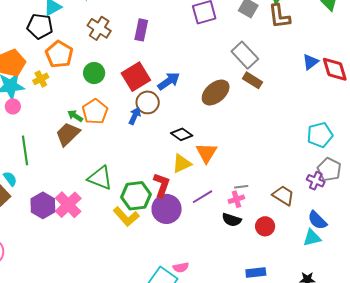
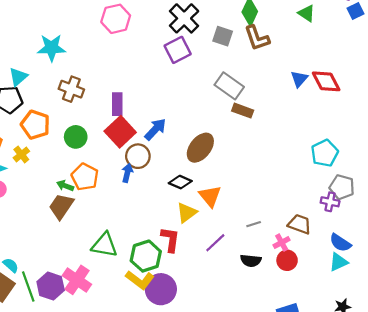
purple rectangle: (141, 30) -> (117, 104), moved
brown ellipse: (216, 92) -> (200, 148), moved
green line: (25, 150) -> (28, 286), moved
pink cross: (236, 199) -> (282, 243), moved
purple circle: (167, 209) -> (161, 289), moved

